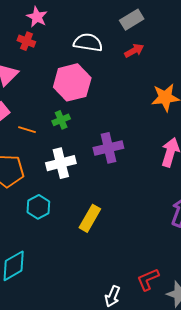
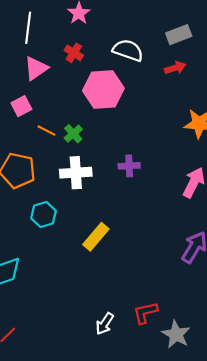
red cross: (26, 41) -> (74, 53), moved
green cross: (61, 120) -> (73, 134), moved, turned -30
purple cross: (108, 148) -> (129, 166), size x0.7

